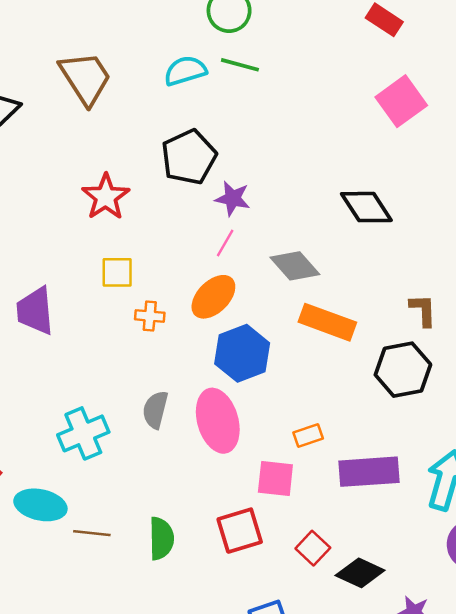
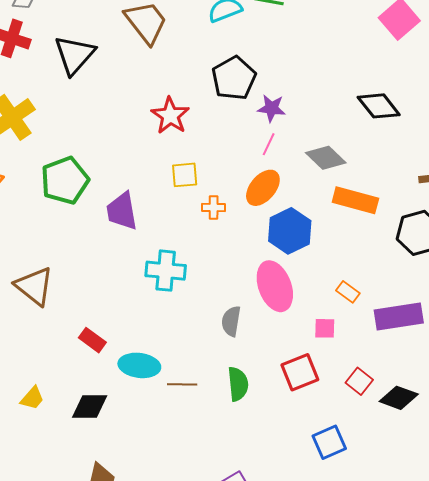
gray semicircle: (155, 410) -> (231, 321), moved
cyan cross: (83, 433) -> (166, 271), moved, turned 33
orange rectangle: (308, 436) -> (348, 292), turned 60
pink square: (275, 478) -> (325, 328), size x0.7

